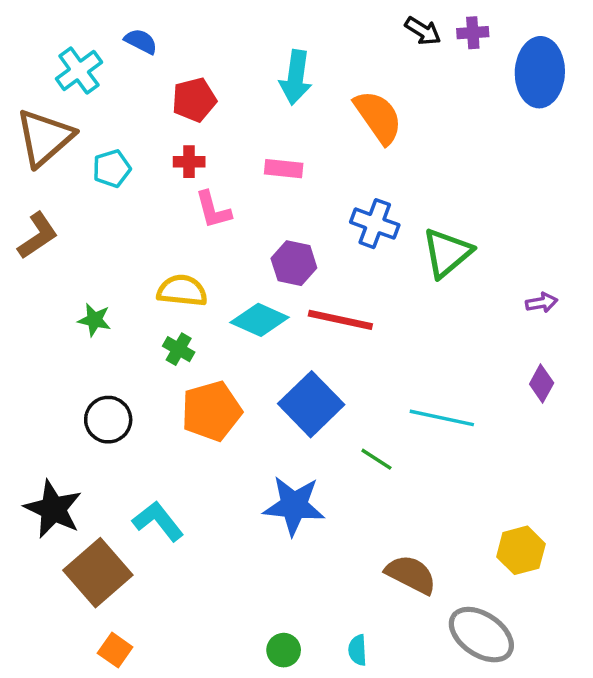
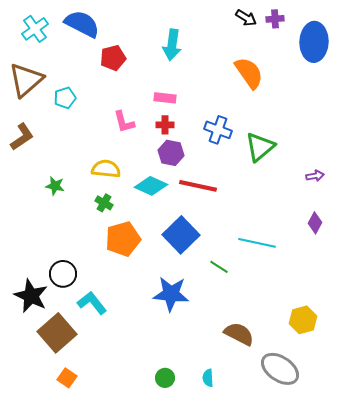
blue semicircle: (141, 41) -> (82, 24), size x1.8
cyan cross: (79, 71) -> (35, 29), moved
orange semicircle: (378, 117) -> (249, 73), moved
red cross: (189, 162) -> (165, 125), moved
black circle: (108, 420) -> (63, 274), moved

